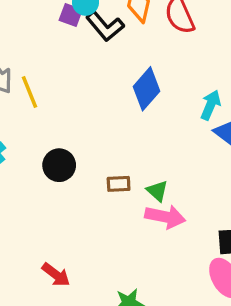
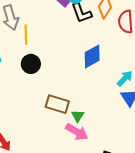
black circle: (59, 165) -> (31, 64), moved
brown rectangle: (119, 184) -> (57, 104), size x1.6

